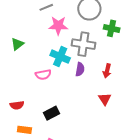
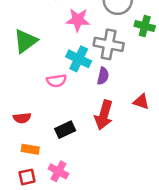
green triangle: (17, 44) -> (25, 41), size x1.5
red arrow: (107, 71) -> (104, 115), moved, size x1.6
red triangle: (105, 99) -> (141, 102), moved, turned -40

